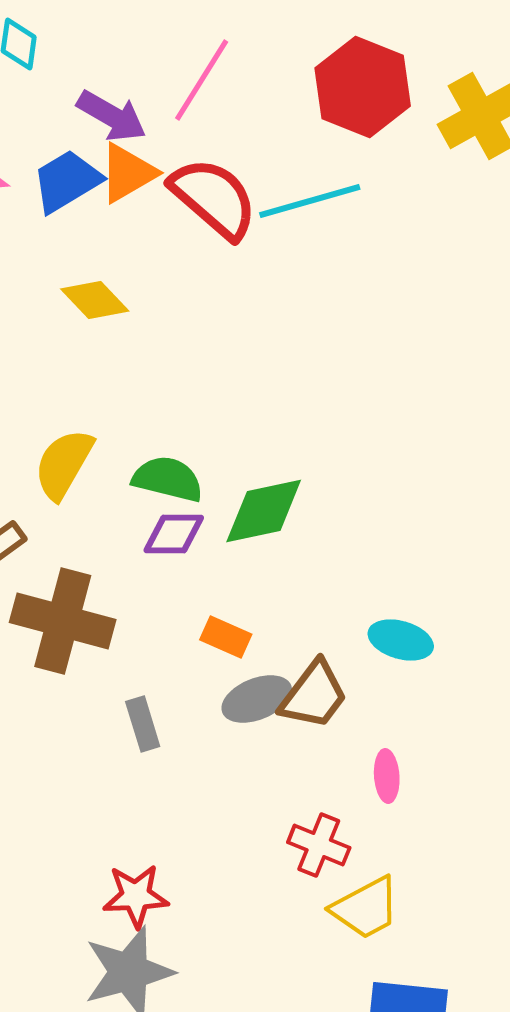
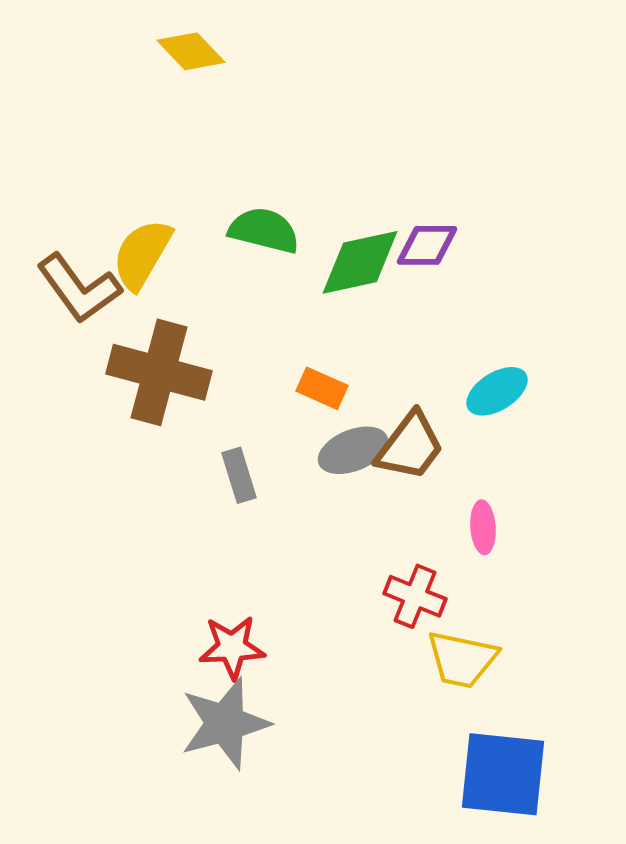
yellow semicircle: (64, 464) -> (142, 254), moved
purple diamond: (174, 534) -> (427, 245), moved
cyan ellipse: (401, 640) -> (497, 391), turned -48
yellow trapezoid: (366, 908) -> (462, 659), turned 40

